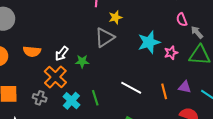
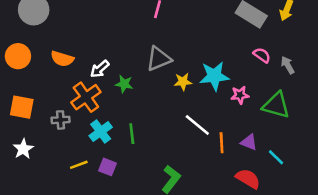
yellow star: (115, 17) -> (183, 82), moved
pink semicircle: (182, 20) -> (262, 55), turned 136
gray arrow: (197, 32) -> (288, 65), moved
white line: (131, 88) -> (197, 125), moved
gray cross: (40, 98) -> (61, 120), turned -32

